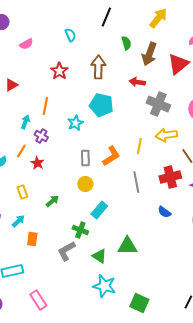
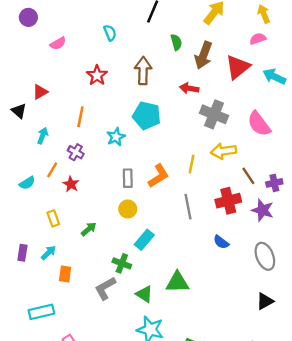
cyan arrow: (25, 122) -> (43, 136), moved

